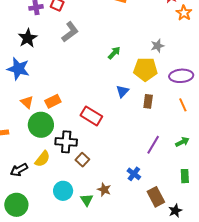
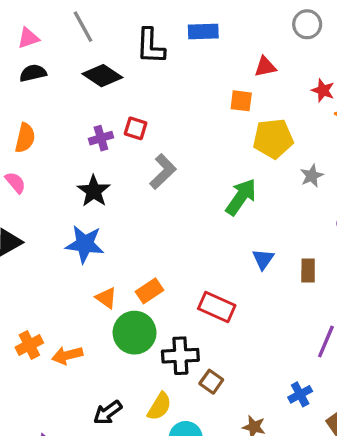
green arrow: (114, 53) -> (241, 197), size x1.6
yellow pentagon: (145, 69) -> (273, 139), moved
yellow semicircle: (42, 159) -> (159, 406), moved
blue cross: (134, 174) -> (300, 394), turned 32

